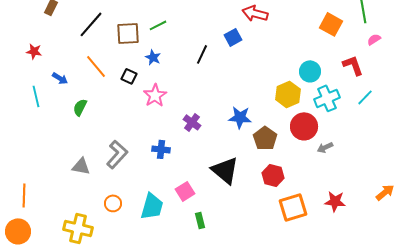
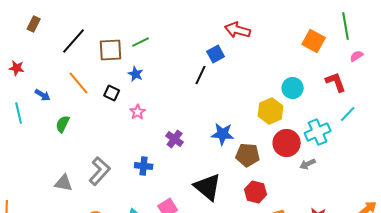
black line: (202, 54) -> (201, 75), moved
pink star: (155, 95) -> (138, 112), size x0.7
cyan cross: (327, 98) -> (318, 132), moved
brown pentagon: (265, 138) -> (248, 155), turned -30

